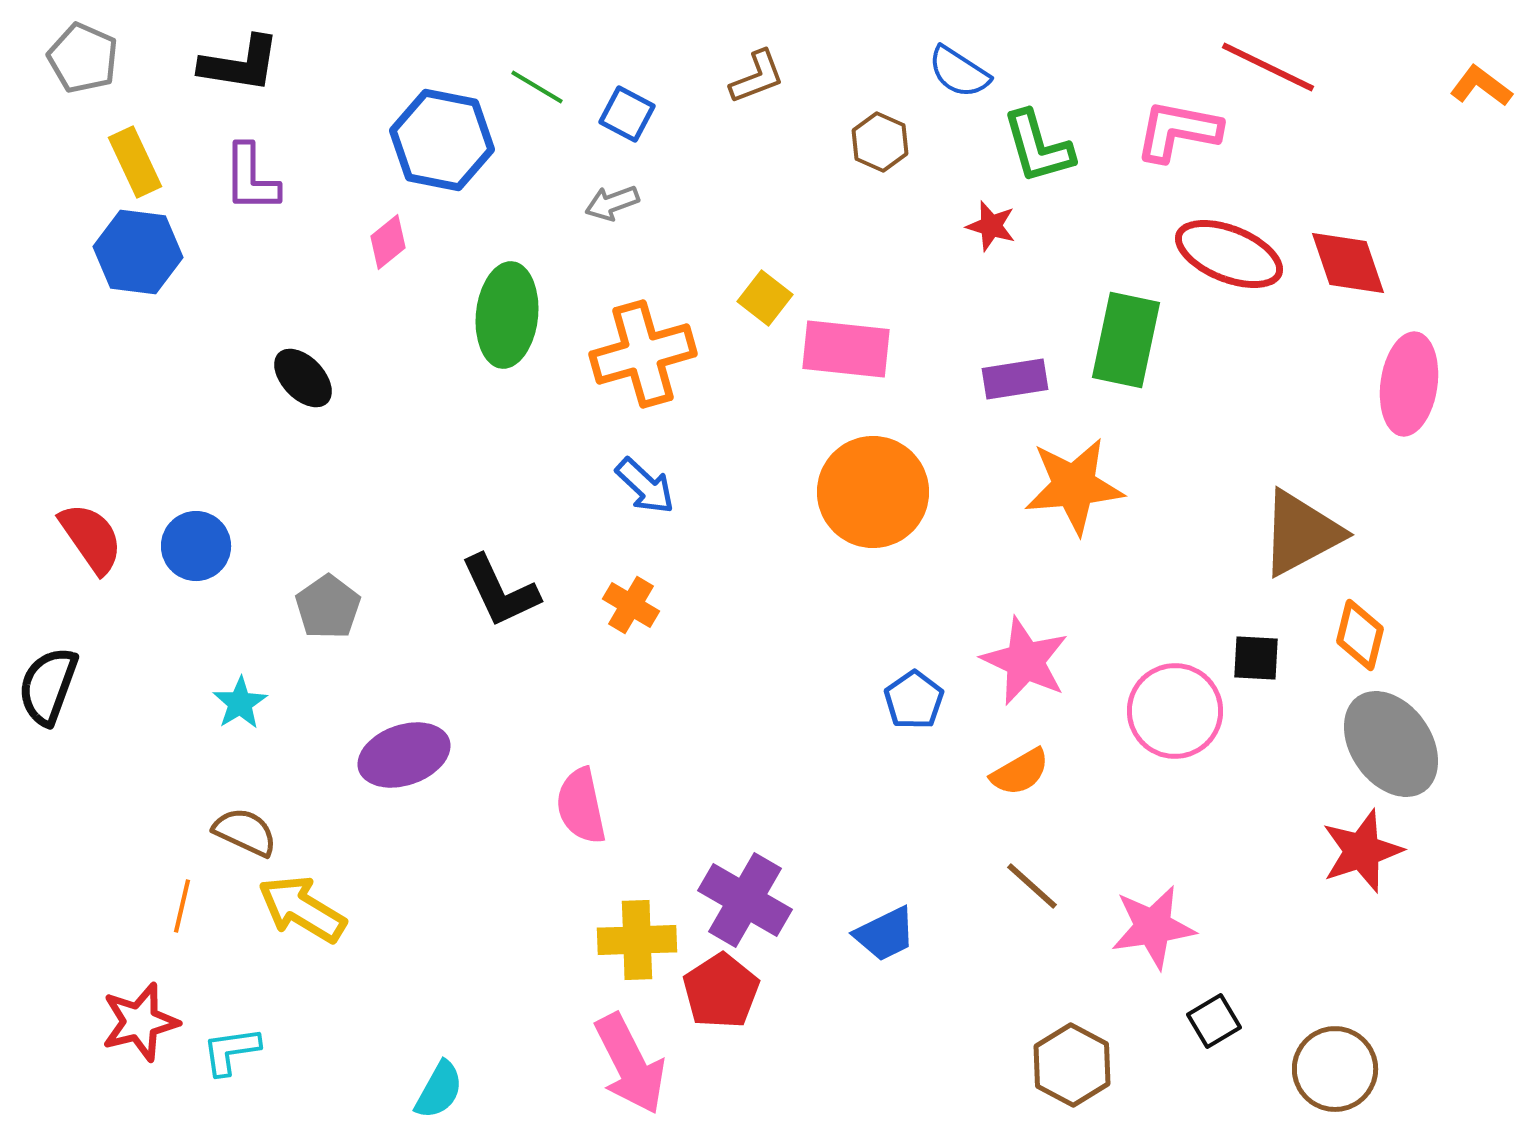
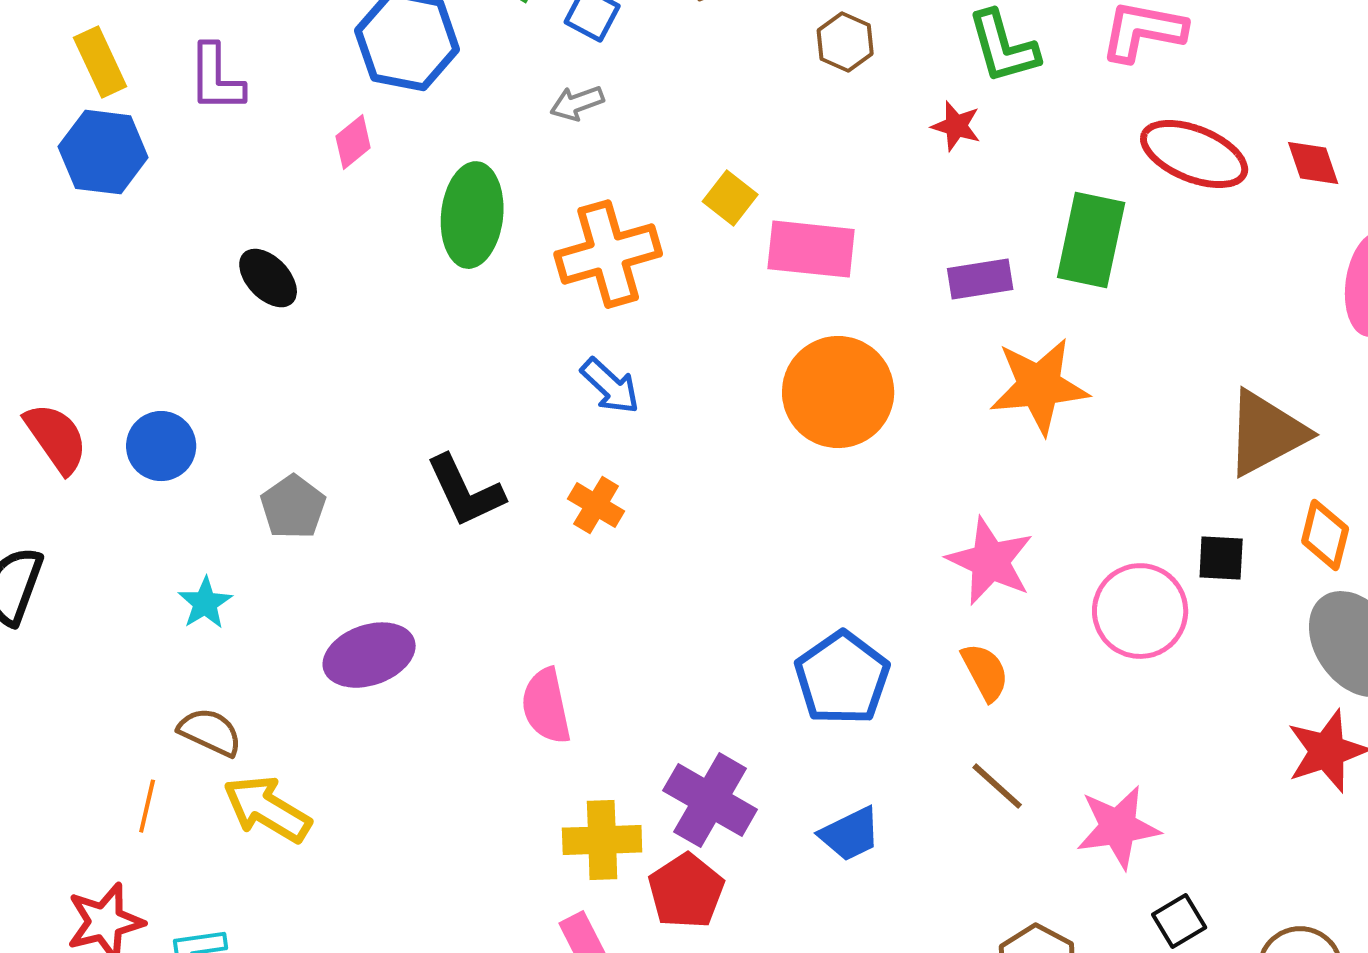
red diamond: (1348, 263) -> (1313, 163), size x0.7
blue pentagon: (914, 700) -> (842, 678), moved, size x1.6
orange semicircle: (1020, 772) -> (985, 672), turned -88

